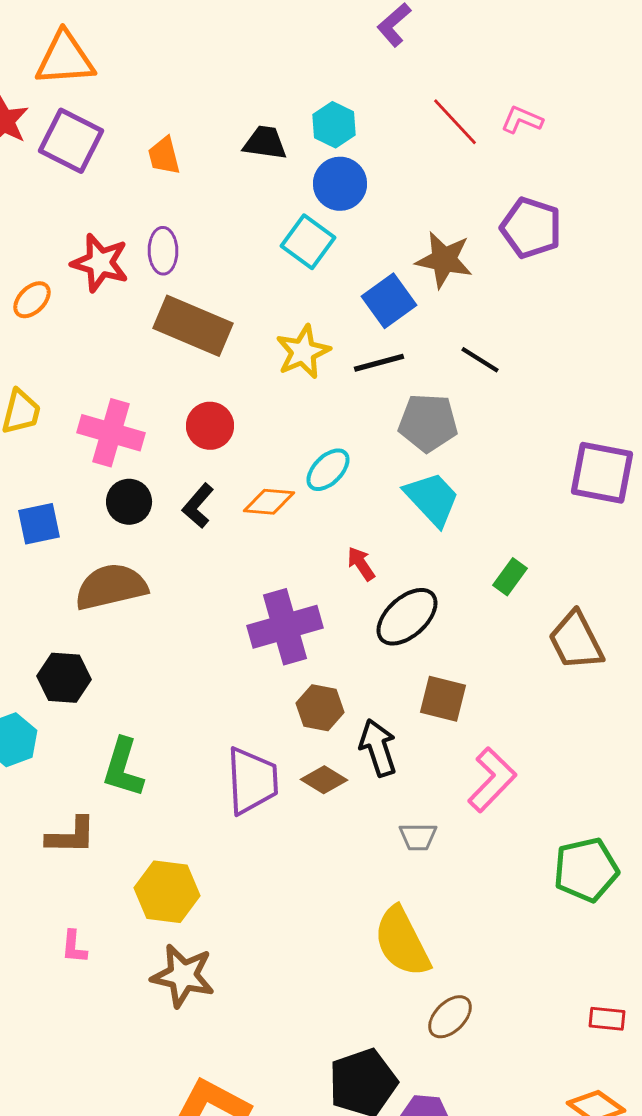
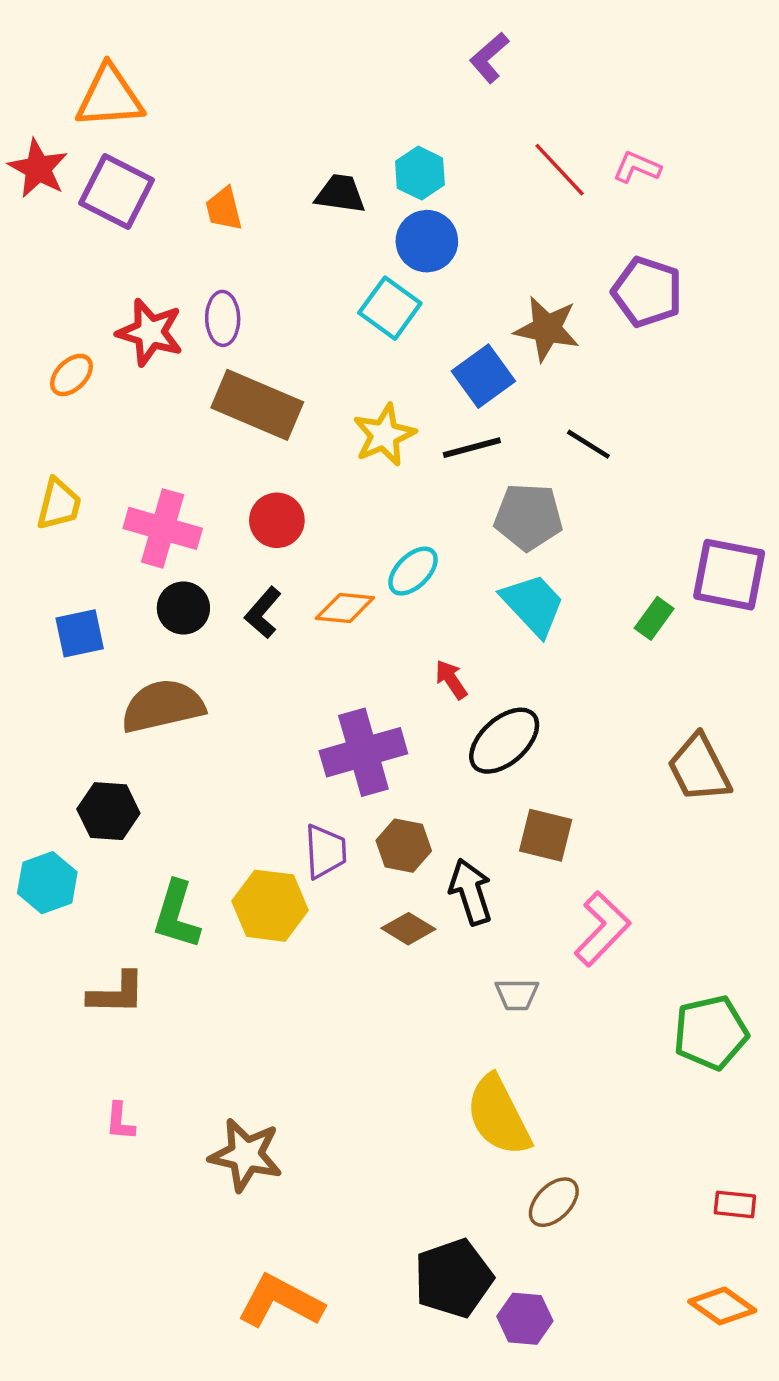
green rectangle: (510, 577) -> (654, 618), moved
purple trapezoid: (252, 781) -> (325, 851), moved, size x0.7
yellow hexagon: (167, 892) -> (270, 906), moved

